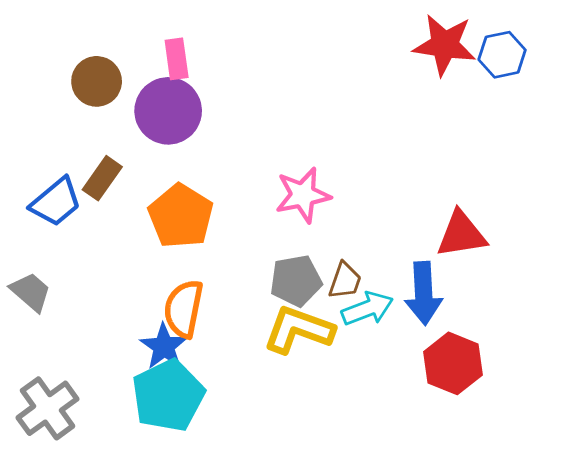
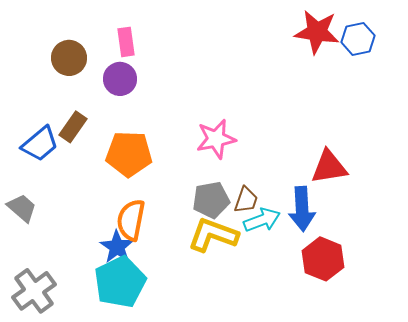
purple circle: (168, 111) -> (120, 79), size x0.7
orange pentagon: (181, 216) -> (129, 154), turned -30

